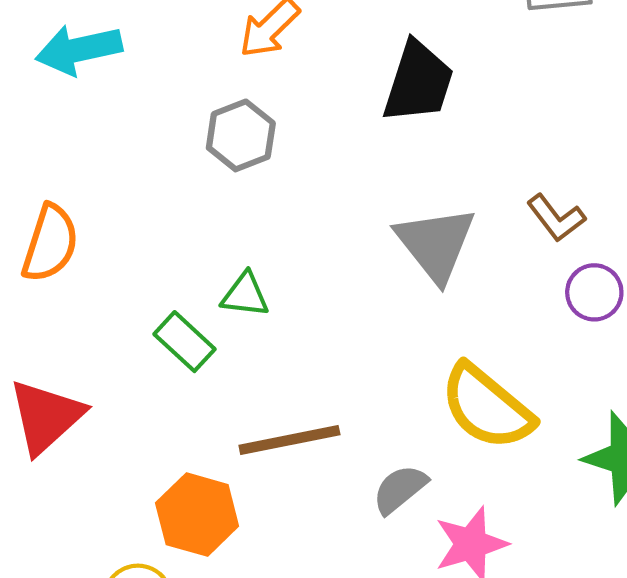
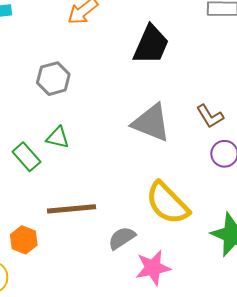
gray hexagon: (241, 135) -> (53, 79), moved
gray triangle: (436, 244) -> (151, 123), turned -36
orange hexagon: (197, 515) -> (24, 240), size x0.7

